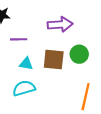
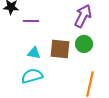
purple arrow: (60, 24) -> (83, 16), moved, turned -60
purple line: (19, 39) -> (31, 21), moved

